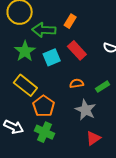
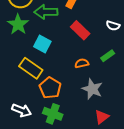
green star: (25, 51) -> (18, 24), moved
cyan square: (52, 57) -> (42, 44), moved, turned -36
green rectangle: (102, 87) -> (108, 56), moved

